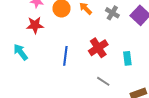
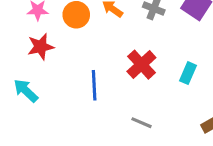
cyan rectangle: (127, 58) -> (188, 73), turned 40
gray line: (103, 81) -> (142, 123), moved

